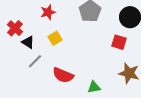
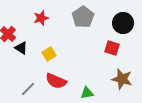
yellow square: (55, 38) -> (49, 54), moved
gray line: (35, 61) -> (28, 89), moved

